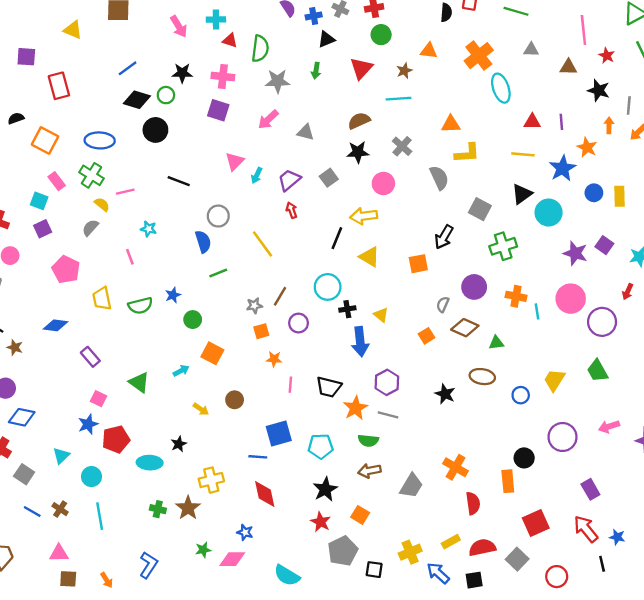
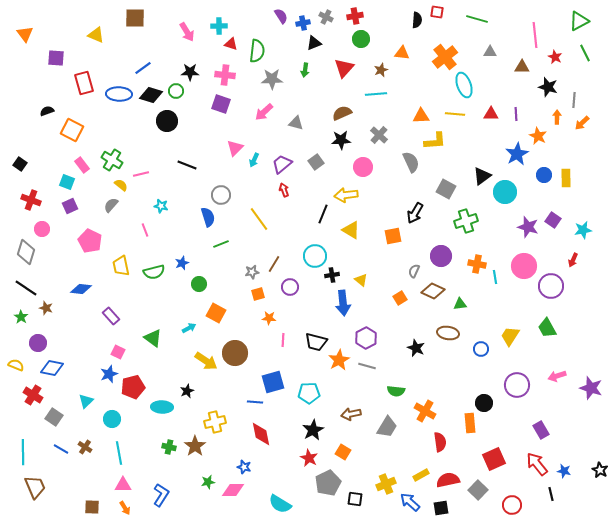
blue ellipse: (100, 140) -> (119, 94), moved
yellow line: (523, 154) -> (455, 114), moved
brown circle: (235, 400) -> (235, 353), size x1.6
yellow arrow: (201, 409) -> (206, 361), size x1.6
green semicircle: (368, 440) -> (396, 391), moved
pink triangle: (59, 553) -> (123, 485), moved

